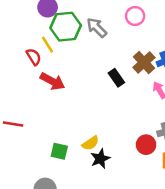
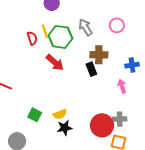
green hexagon: (66, 27) -> (60, 37), moved
brown cross: (144, 62) -> (99, 55), moved, turned 30
red arrow: (52, 81) -> (55, 63), moved
red circle: (146, 145) -> (102, 125), size x1.5

